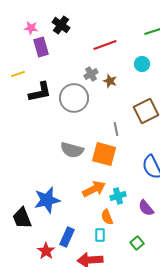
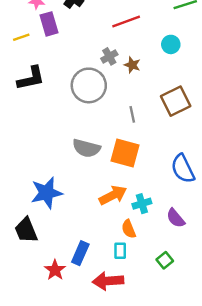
yellow line: (18, 74) -> (21, 37), moved
black L-shape: (40, 92) -> (31, 78), moved
gray line: (116, 129) -> (132, 114), moved
blue star: (47, 200) -> (47, 193), moved

